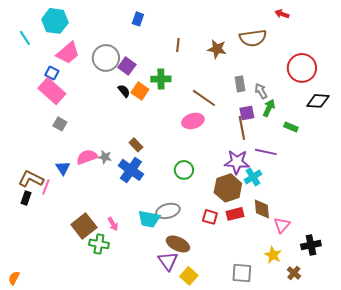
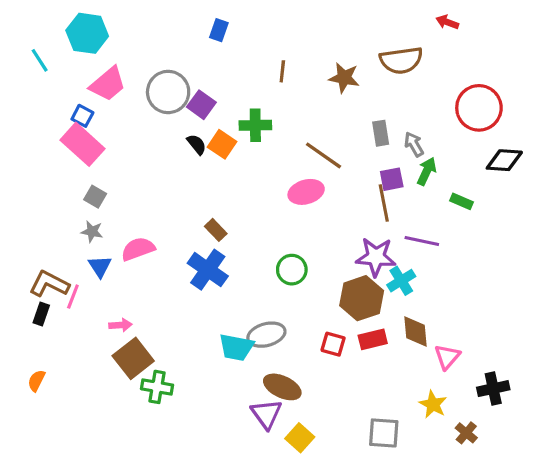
gray star: (105, 157) -> (92, 232), moved
pink arrow: (113, 224) -> (121, 325), moved, turned -64
orange semicircle: (14, 278) -> (36, 381), moved

